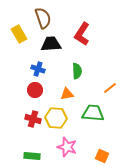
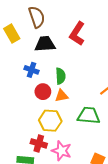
green semicircle: (77, 71) -> (61, 76), moved
red circle: (35, 90) -> (43, 92), moved
red cross: (33, 119) -> (39, 143), moved

